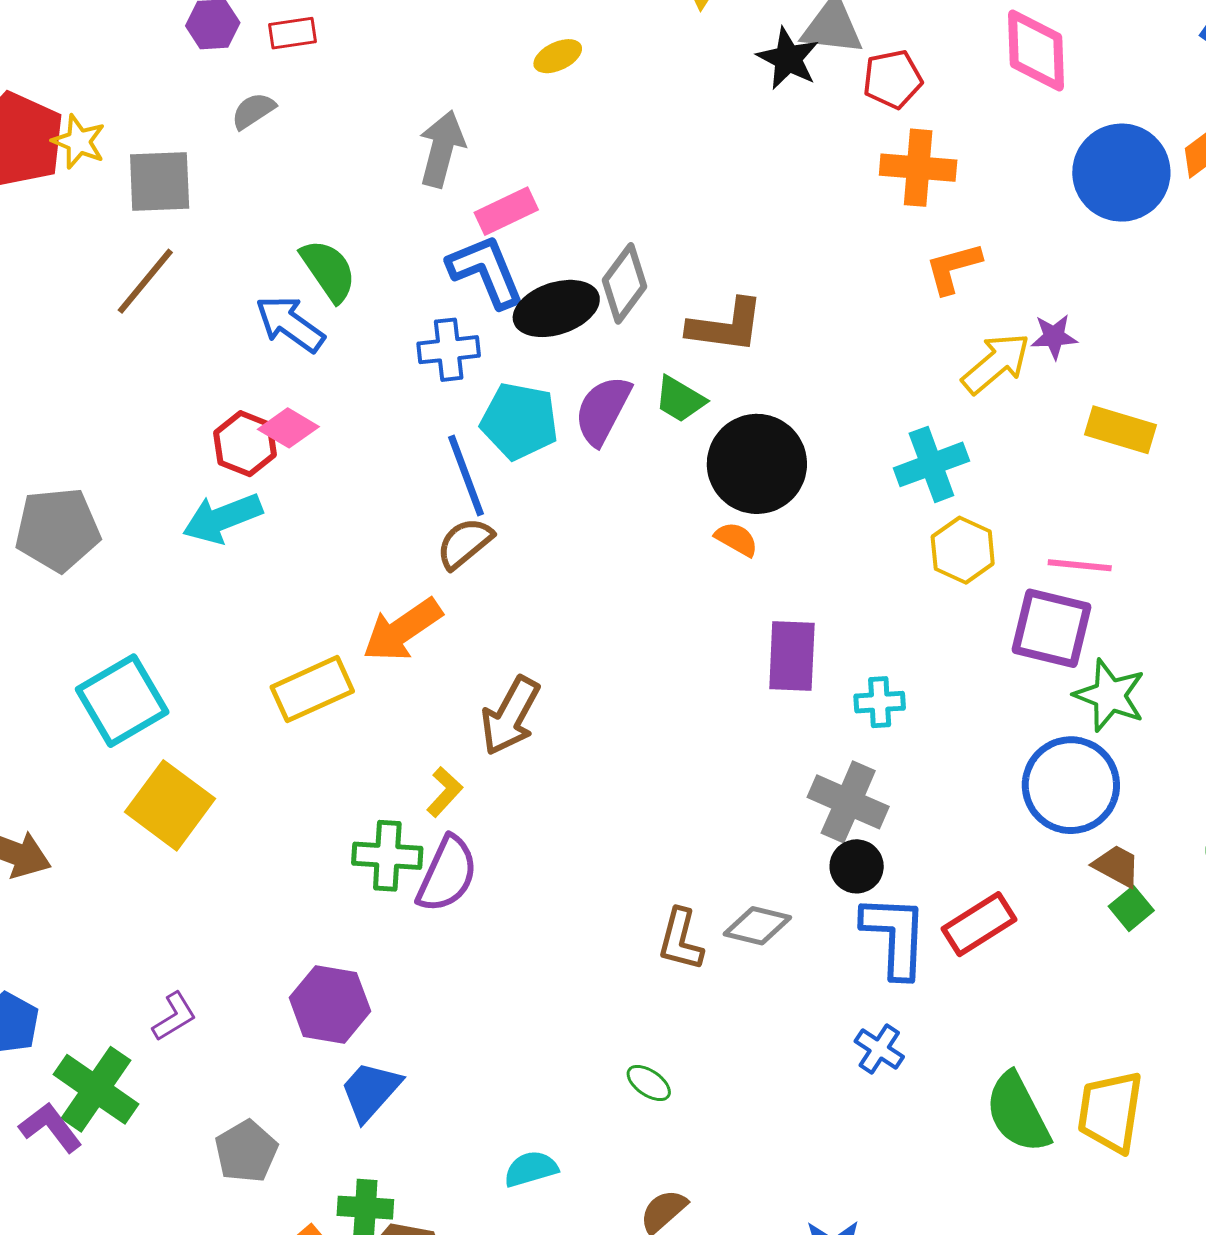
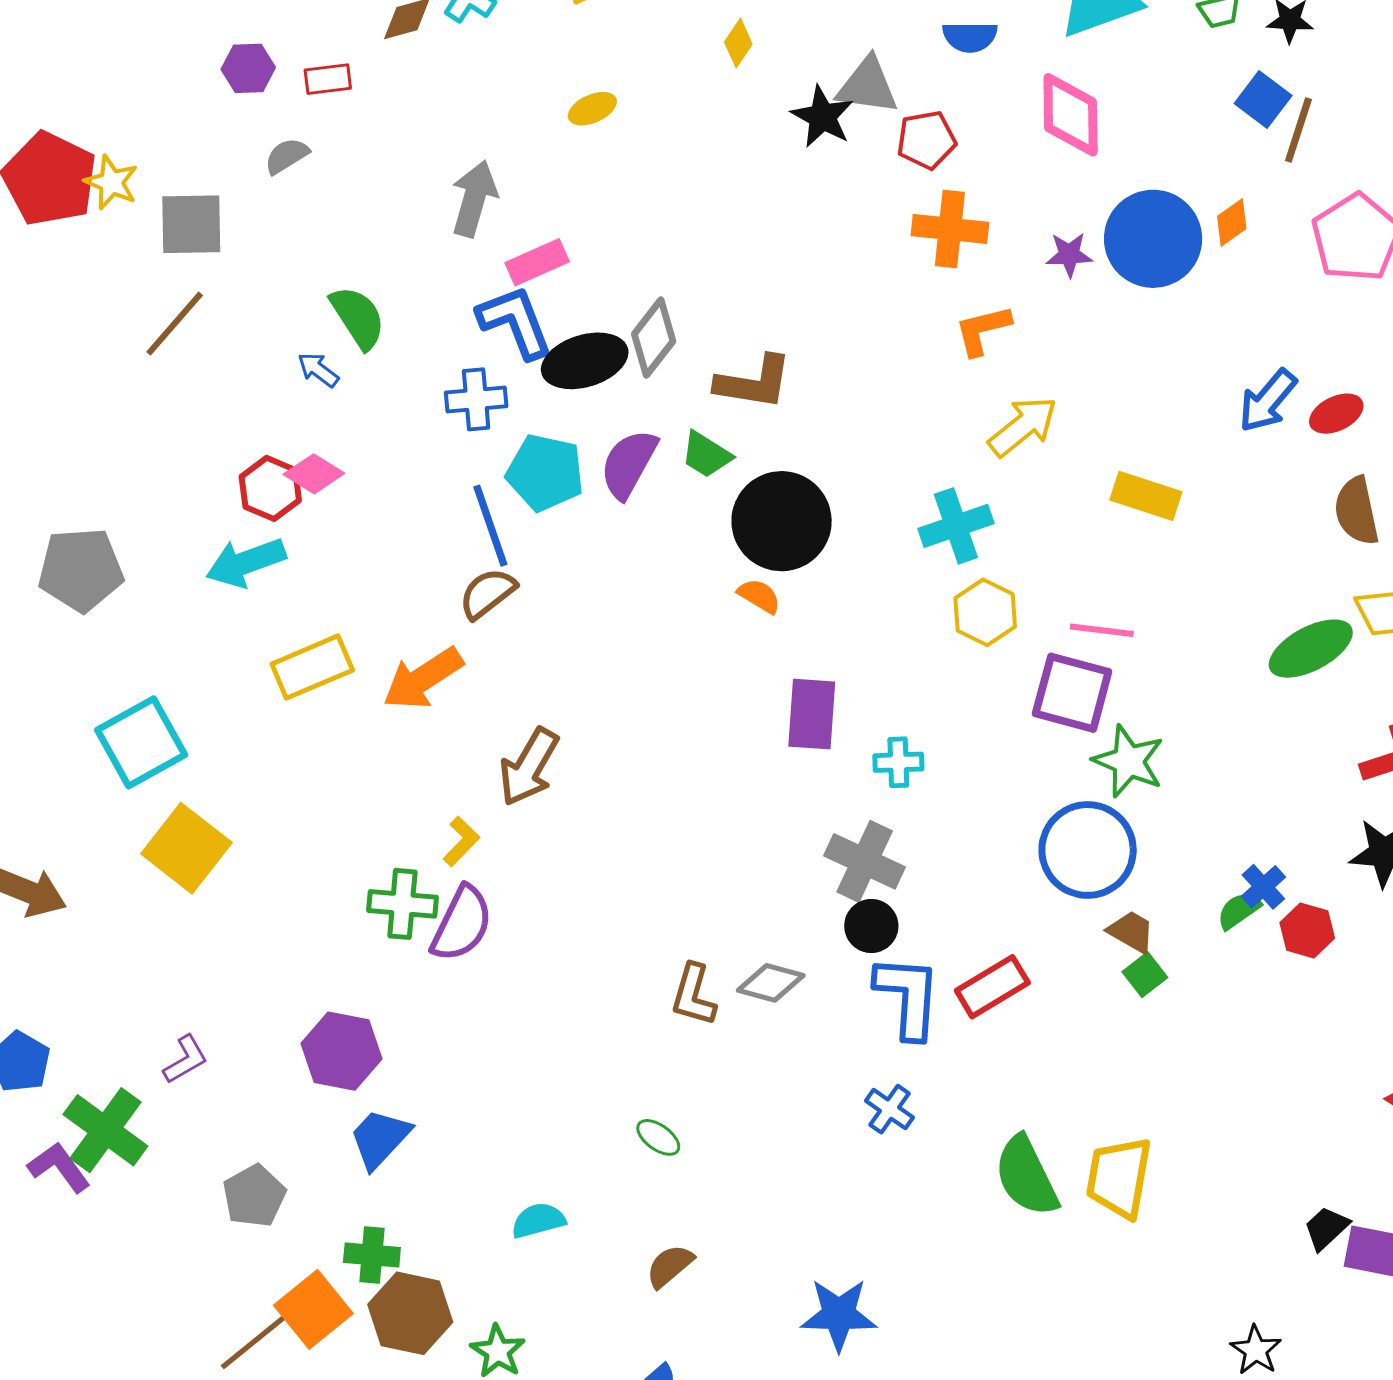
blue arrow: (290, 324) -> (318, 370), size x0.6
purple star: (1054, 337) -> (1069, 255), moved
yellow rectangle: (312, 689) -> (312, 667), moved

